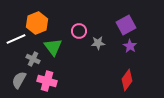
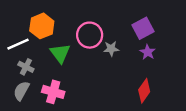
pink circle: (79, 31) -> (90, 35), size x1.5
gray cross: (33, 59) -> (26, 67), moved

